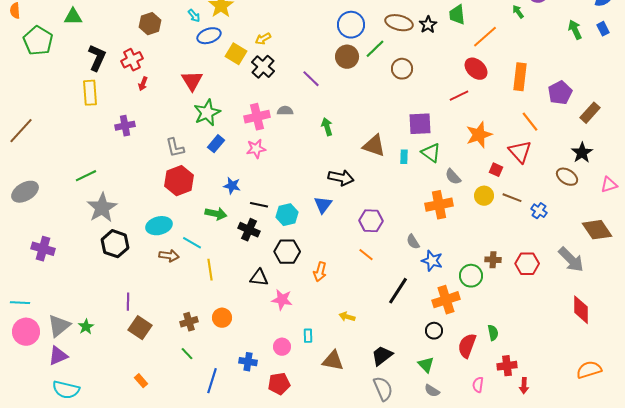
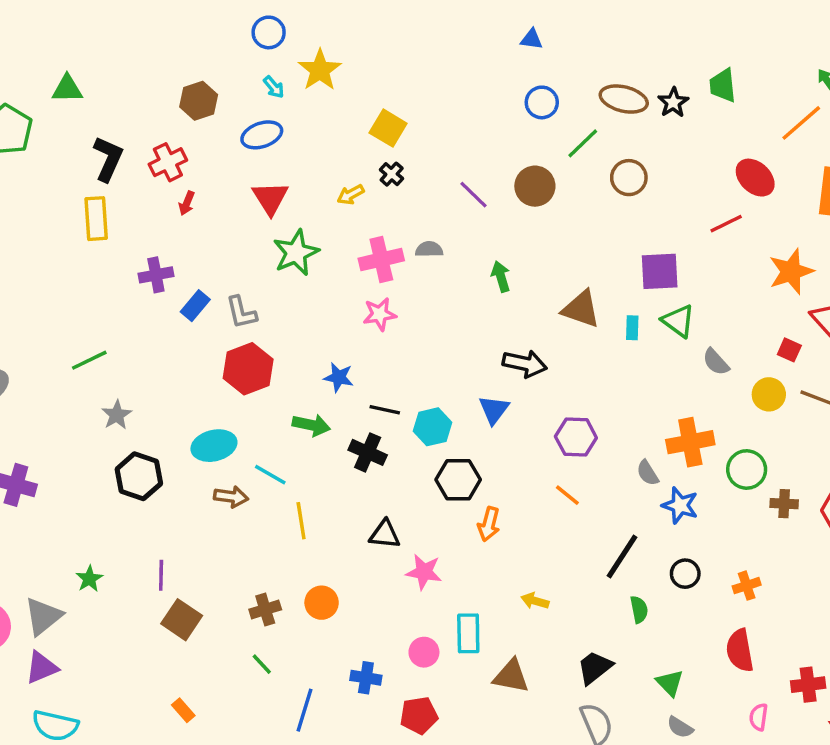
blue circle: (351, 25) -> (542, 102), size x0.7
blue ellipse: (209, 36) -> (262, 135), moved
orange line: (485, 37) -> (801, 123), moved
yellow arrow: (263, 39) -> (351, 195), moved
yellow square: (236, 54) -> (388, 128), moved
brown circle: (347, 57) -> (535, 186), moved
black cross: (263, 67) -> (392, 174), size x0.6
orange star: (479, 135) -> (791, 271), moved
blue rectangle: (216, 144) -> (195, 306), moved
orange cross: (439, 205) -> (690, 442), moved
gray star: (102, 208) -> (117, 415), size x0.6
black hexagon: (287, 252) -> (458, 480), moved
green circle: (471, 276) -> (747, 469), moved
orange cross: (446, 300) -> (747, 586), moved, size x0.6
green star: (86, 327) -> (89, 579), moved
black circle: (434, 331) -> (685, 574), moved
green semicircle: (493, 333) -> (639, 609), moved
cyan rectangle: (308, 336) -> (468, 633), size x1.6
red semicircle: (467, 346) -> (740, 650), turned -30

